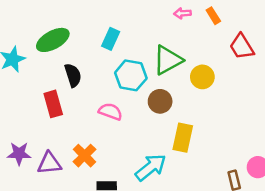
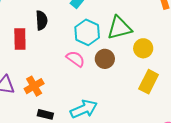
pink semicircle: (110, 112) -> (75, 59), moved
yellow rectangle: (183, 138) -> (149, 82), moved

